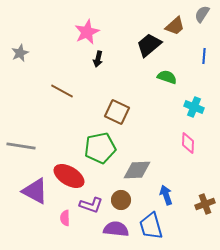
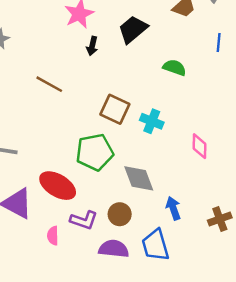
black trapezoid: (149, 45) -> (133, 29), moved
cyan cross: (194, 107) -> (152, 121), moved
gray diamond: (137, 170) -> (139, 178), turned 72

